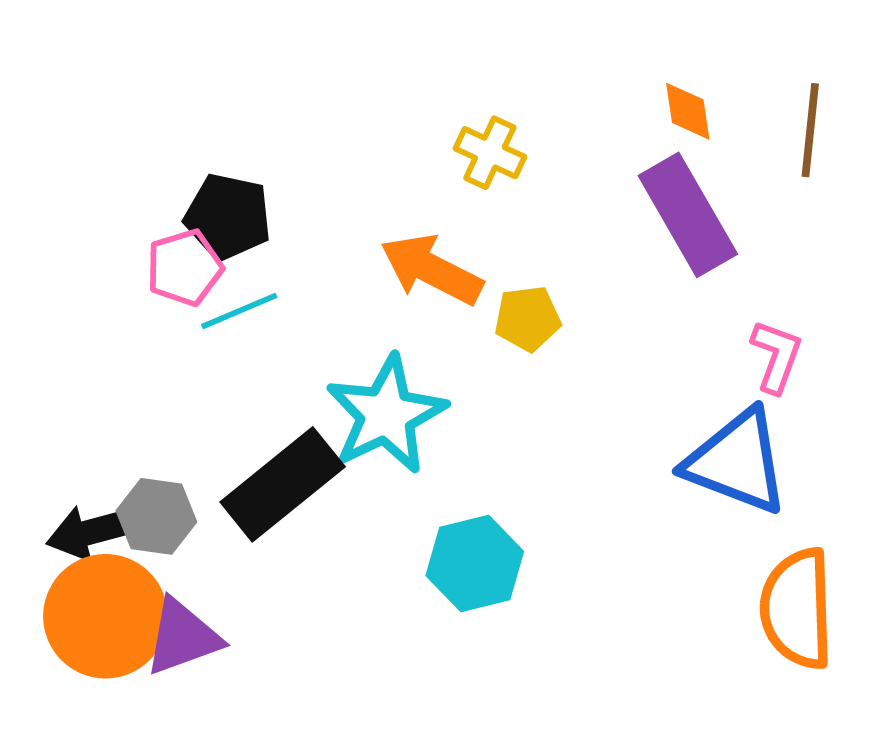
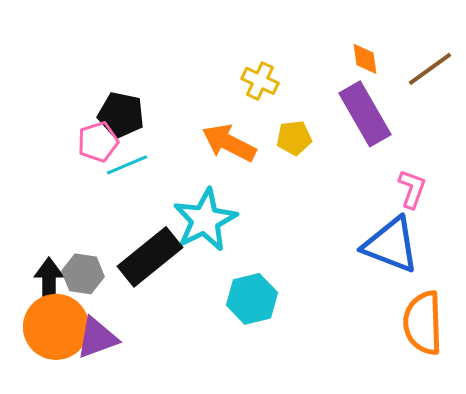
brown line: (810, 130) -> (430, 69), turned 48
yellow pentagon: (528, 319) -> (294, 138), moved
black arrow: (92, 531) -> (49, 282), turned 105

